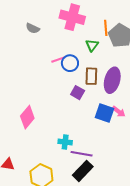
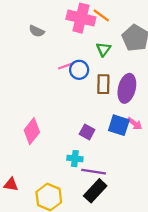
orange line: (106, 28) -> (101, 15), moved, turned -49
purple square: (78, 93) -> (87, 132), moved

